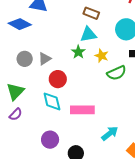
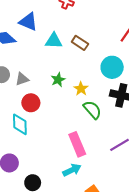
cyan triangle: (88, 34) -> (54, 41), moved
green semicircle: (117, 73) -> (92, 110), turned -120
pink rectangle: (82, 110) -> (77, 144), moved, turned 55

